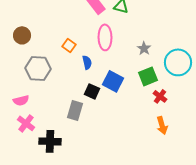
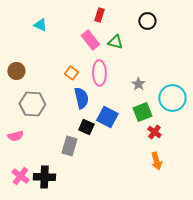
orange square: (69, 45) -> (71, 73), moved
blue semicircle: (87, 62) -> (81, 98), size x1.5
pink cross: (26, 123) -> (20, 176), moved

